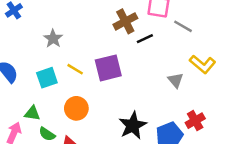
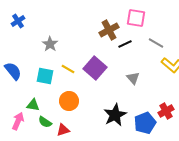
gray line: (183, 26) -> (156, 43), moved
purple square: (108, 68) -> (95, 68), turned -35
cyan square: (47, 78) -> (45, 76), turned 30
gray triangle: (176, 80) -> (133, 78), moved

